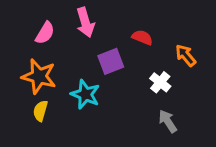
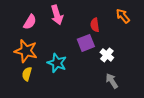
red semicircle: (142, 37) -> (95, 25), turned -120
orange arrow: (186, 55) -> (123, 16), moved
purple square: (111, 61) -> (86, 43), moved

